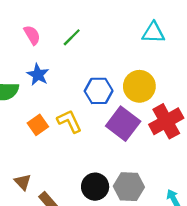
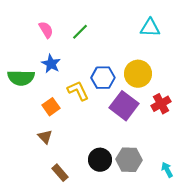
yellow L-shape: (69, 121) -> (78, 91), moved
red cross: (166, 121) -> (161, 104), size x0.7
brown triangle: (23, 182) -> (45, 137), moved

